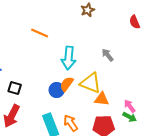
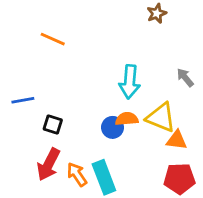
orange line: (40, 33) -> (53, 39), moved
orange semicircle: (67, 84) -> (127, 119), turned 49
orange arrow: (71, 123) -> (77, 174), moved

